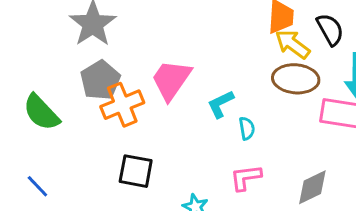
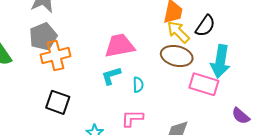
black semicircle: (330, 29) -> (205, 26), turned 55
pink trapezoid: (171, 80) -> (120, 46), moved, turned 36
cyan L-shape: (221, 104) -> (111, 76), moved

